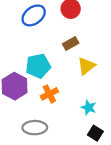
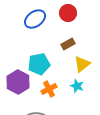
cyan star: (89, 107) -> (77, 86), moved

